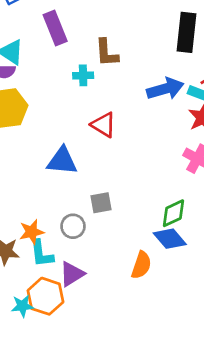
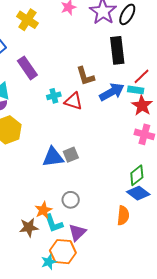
brown L-shape: (107, 53) -> (85, 76), moved
red triangle: (104, 125) -> (73, 101), moved
gray square: (101, 203) -> (71, 155), moved

